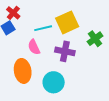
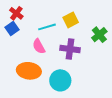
yellow square: (67, 22) -> (71, 20), size x0.7
orange ellipse: (23, 71) -> (29, 71), turned -70

